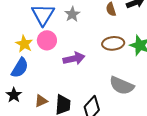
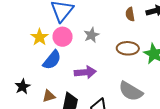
gray star: (72, 14) -> (91, 35), moved
purple arrow: (74, 58) -> (85, 72), moved
blue semicircle: (20, 68) -> (52, 60), moved

